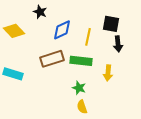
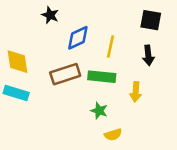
black square: (111, 24) -> (151, 20), moved
yellow diamond: (14, 31) -> (17, 62), moved, turned 35
yellow semicircle: (82, 107) -> (113, 135), moved, turned -88

